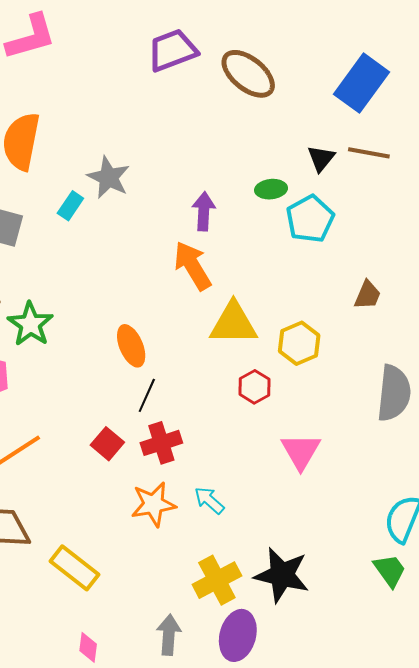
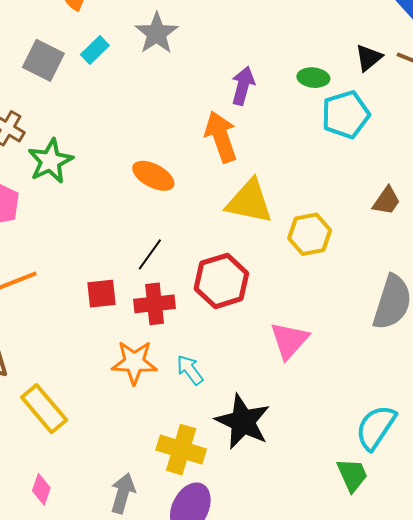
cyan rectangle: (70, 206) -> (95, 50), moved
orange ellipse: (131, 346) -> (153, 176), moved, turned -51
red hexagon: (255, 387) -> (221, 281), moved, size x1.6
red square: (107, 444) -> (101, 294), turned 32
black star: (282, 575) -> (243, 422), moved
yellow cross: (217, 580) -> (181, 450), turned 33

